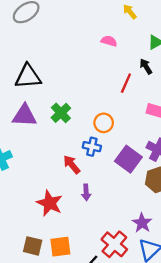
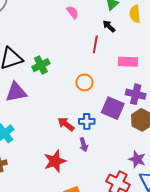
pink semicircle: (109, 41) -> (73, 12), turned 48
green cross: (61, 113) -> (41, 65), moved, turned 30
blue cross: (92, 147) -> (87, 121), moved
red star: (50, 203) -> (55, 161), turned -30

